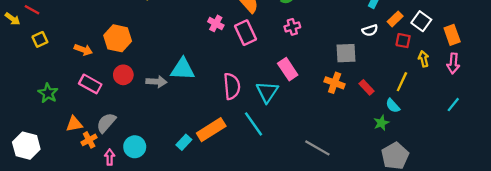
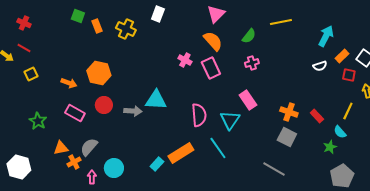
gray square: (346, 53) -> (287, 137), moved, turned 30

